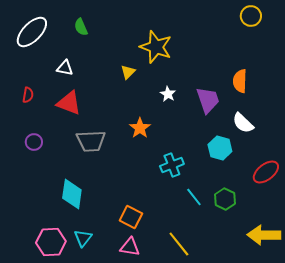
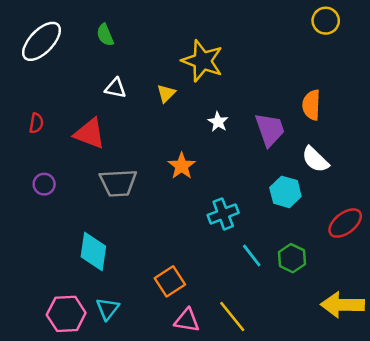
white triangle: (65, 68) -> (115, 88), moved
orange square: (131, 217) -> (170, 281), turned 30
pink triangle: (130, 247) -> (187, 320), moved

